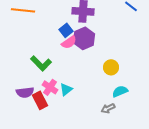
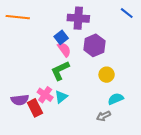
purple hexagon: (84, 38) -> (94, 45), moved
pink semicircle: (69, 42) -> (64, 49), turned -91
green L-shape: (41, 63) -> (60, 71), moved, turned 110

